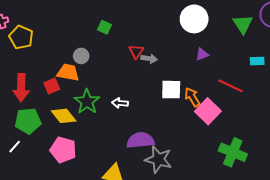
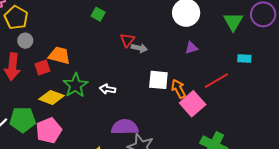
gray circle: (81, 56) -> (25, 41), moved
red line: (230, 86) -> (216, 81), turned -60
yellow diamond: (64, 116) -> (52, 97), turned -35
green pentagon: (28, 121) -> (23, 120), moved
pink pentagon: (63, 150) -> (49, 130), turned 30

